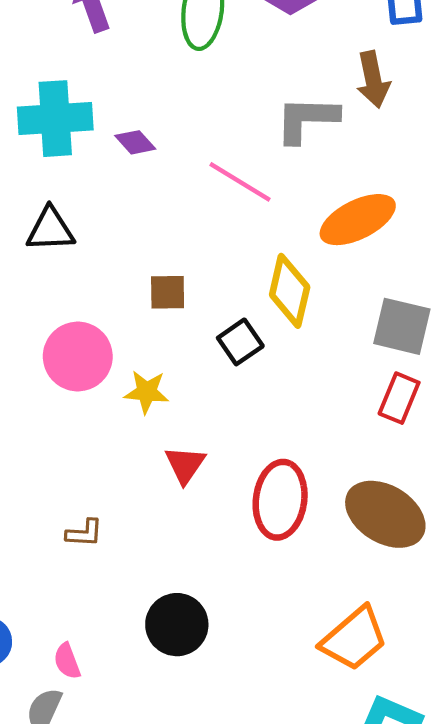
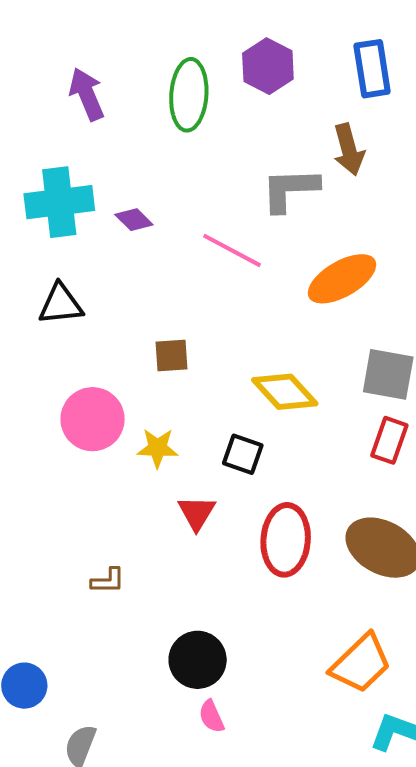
yellow diamond: (290, 291) -> (285, 392), moved, turned -52
black square: (240, 342) -> (243, 454), moved, turned -33
pink semicircle: (67, 661) -> (211, 716), moved

